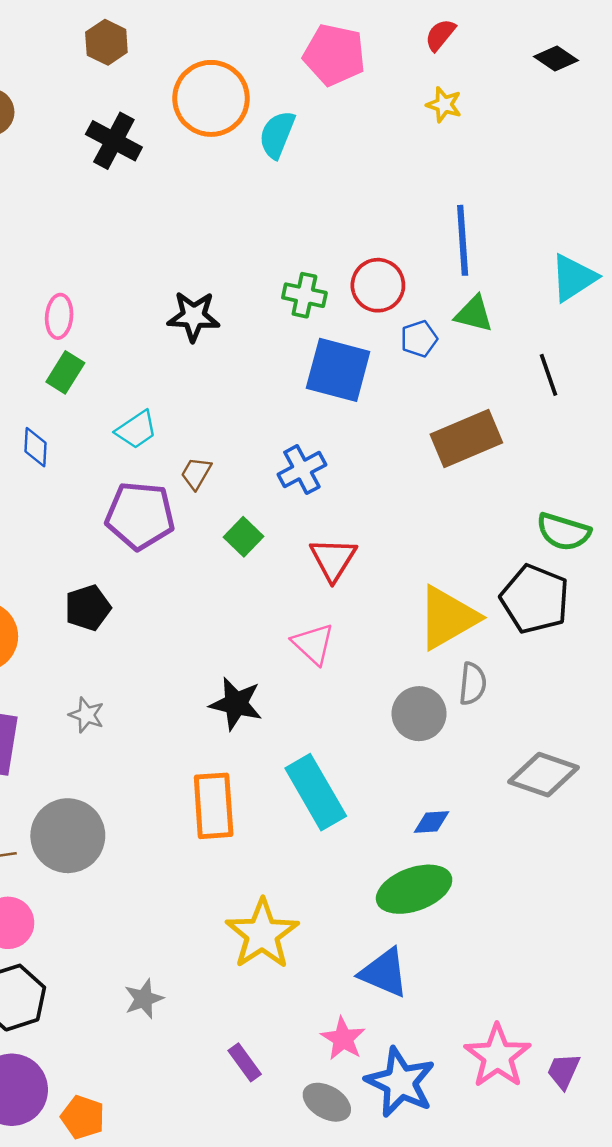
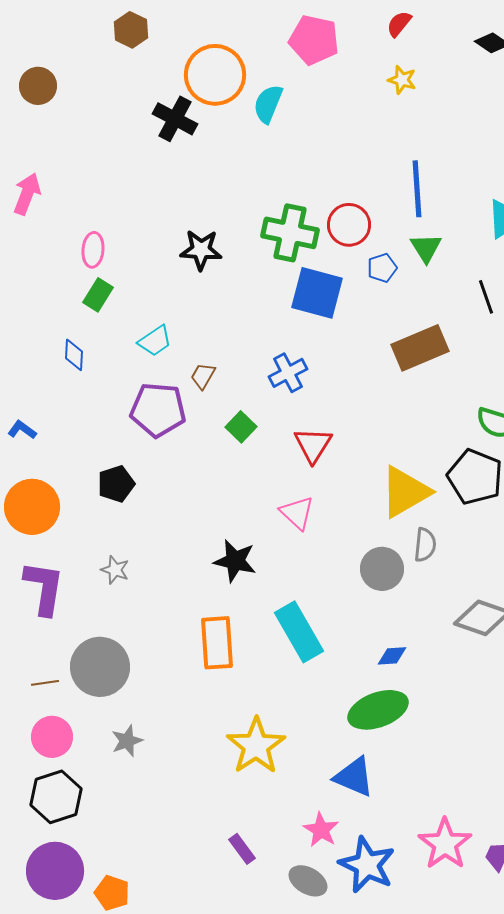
black cross: (114, 141) -> (175, 119), moved
green cross: (304, 295) -> (290, 233), size x1.6
green triangle: (474, 314) -> (426, 248), turned 44
gray star: (144, 999) -> (127, 741), moved

